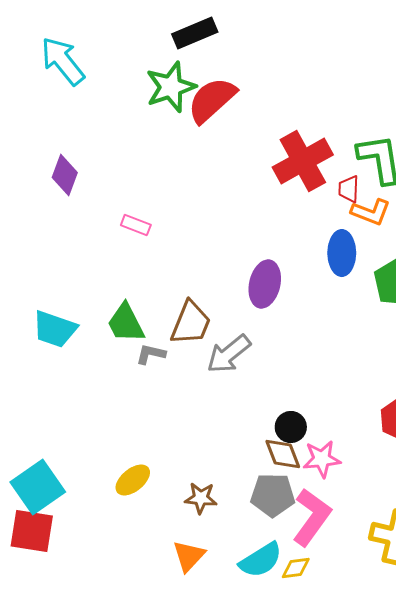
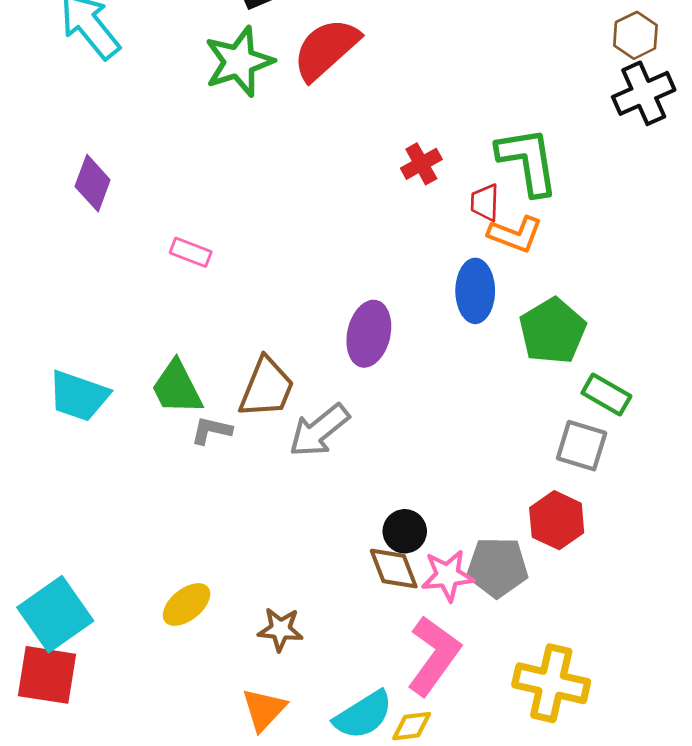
red semicircle: (212, 100) -> (326, 49), moved
red cross: (303, 161) -> (421, 164), size x0.5
gray pentagon: (273, 495) -> (497, 567), moved

